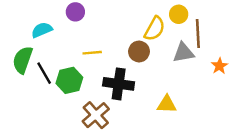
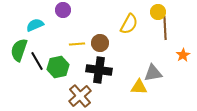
yellow circle: (179, 14) -> (158, 12), moved
brown circle: (139, 51) -> (100, 43), moved
gray triangle: (183, 53) -> (153, 73), moved

